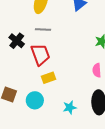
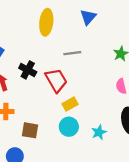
gray line: (43, 30) -> (72, 53), moved
cyan circle: (35, 100) -> (69, 127), moved

